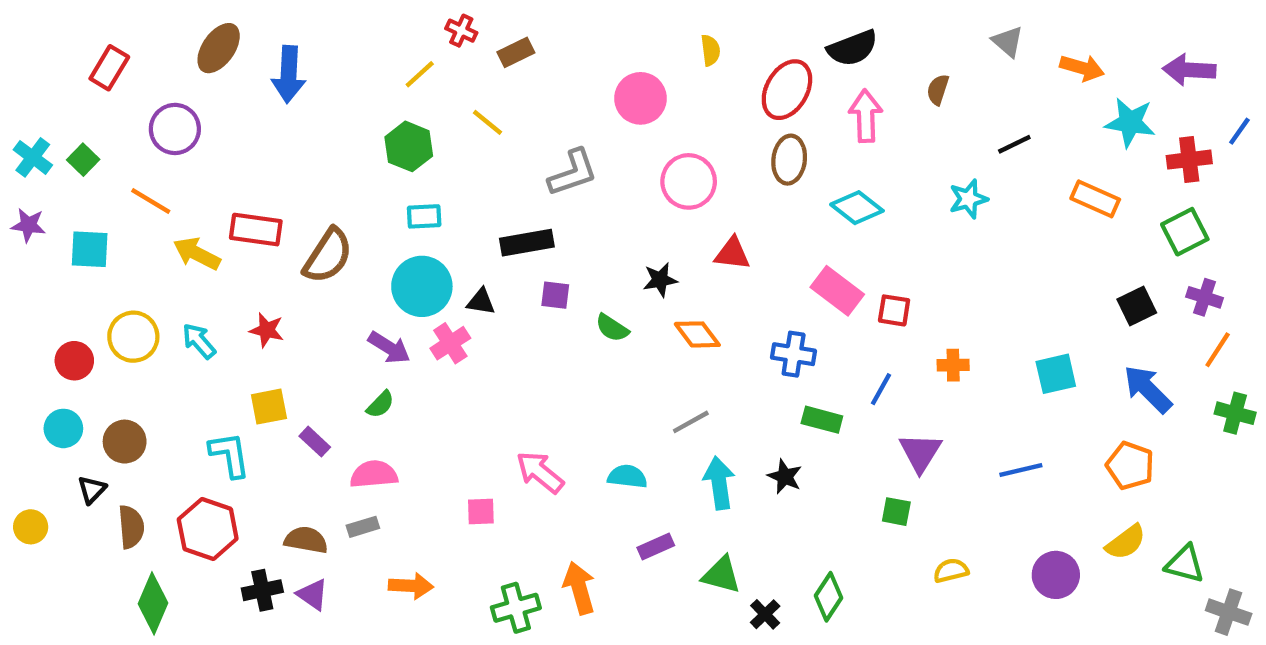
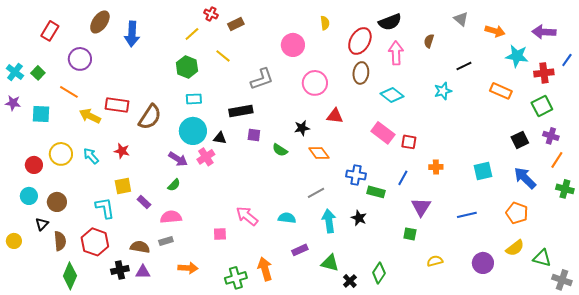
blue cross: (794, 354) -> (356, 175), moved
purple triangle: (313, 595) -> (143, 272), turned -35

